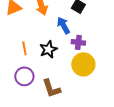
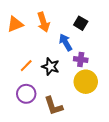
orange line: (24, 48) -> (26, 66), turned 56
black star: (48, 49) -> (50, 67), turned -30

